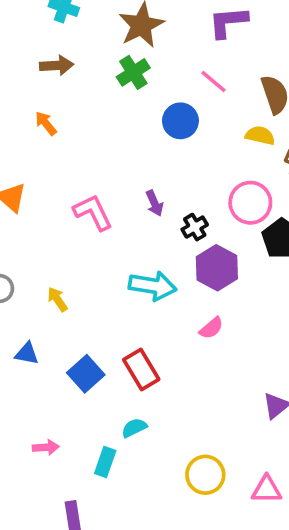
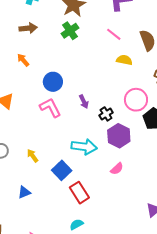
blue circle: (180, 121) -> (53, 82), moved
yellow semicircle: (260, 135) -> (124, 60), moved
blue triangle: (27, 354) -> (24, 192), moved, turned -32
blue square: (86, 374) -> (62, 170), moved

